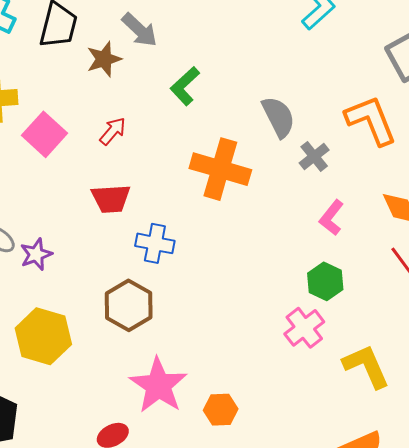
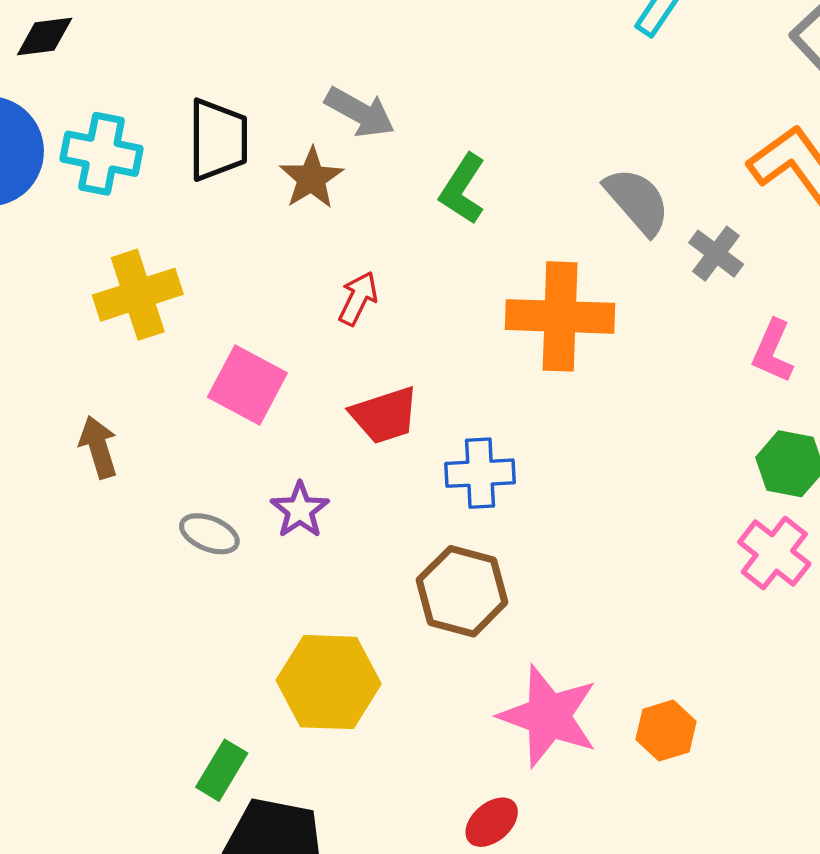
pink square: (44, 134) -> (247, 385), moved
purple star: (36, 254) -> (300, 510), moved

